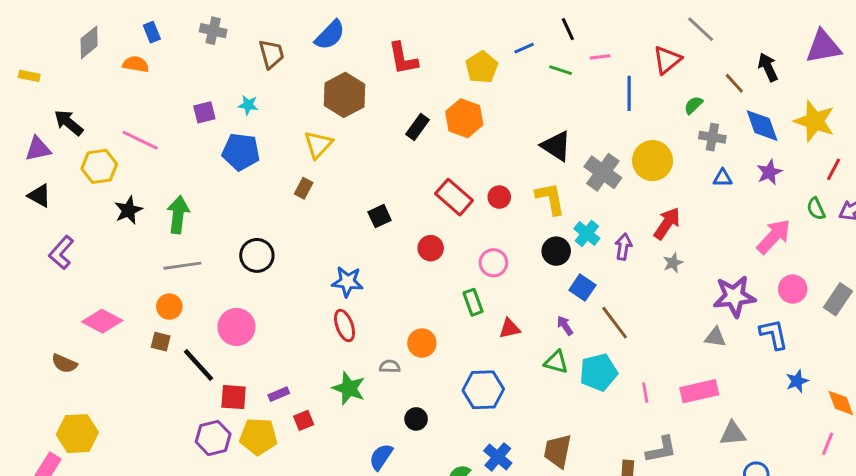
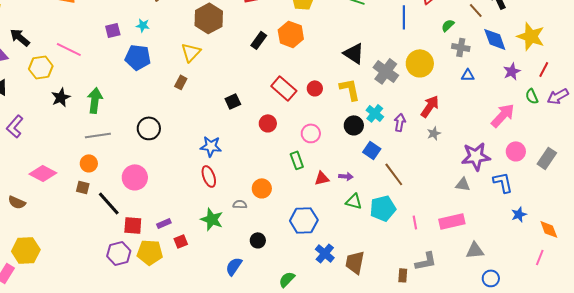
purple star: (769, 172) -> (512, 71), moved
purple arrow: (565, 326) -> (346, 176), moved, turned 128
blue cross: (498, 457) -> (325, 253), moved

